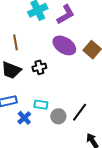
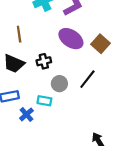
black line: (80, 112) -> (87, 79), moved
gray circle: (58, 116) -> (59, 84), moved

